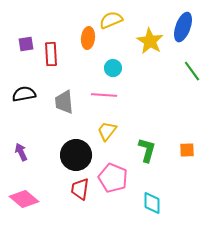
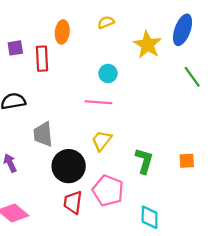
yellow semicircle: (111, 20) -> (106, 22), size x0.7
orange ellipse: (88, 38) -> (62, 32), moved
gray trapezoid: (64, 102) -> (43, 134), moved

